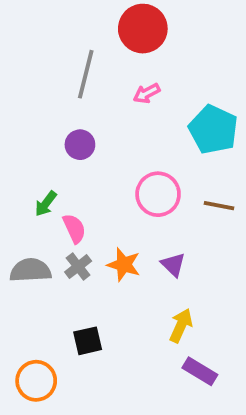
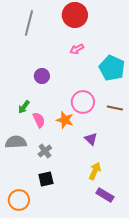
gray line: (86, 74) -> (29, 23), moved
orange star: (124, 265) -> (65, 120), moved
gray cross: (78, 267) -> (45, 151), moved

